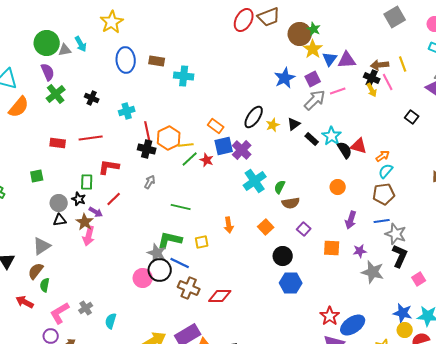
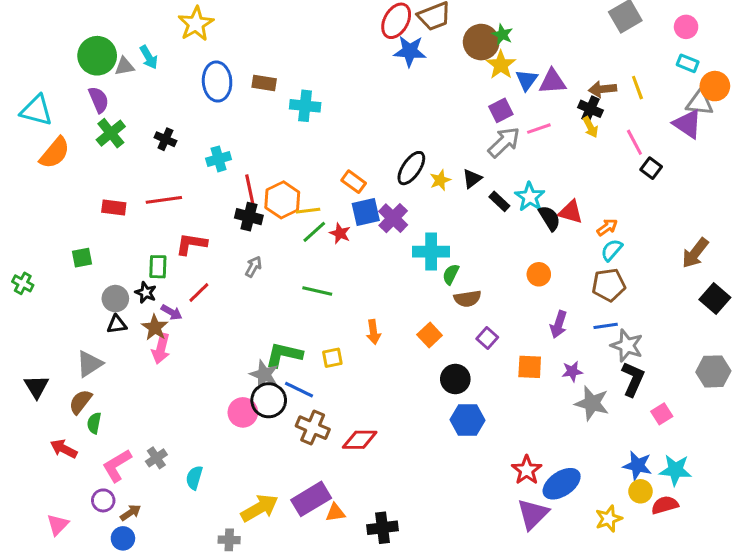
blue star: (285, 78) -> (410, 51), moved, turned 30
pink line: (388, 82) -> (634, 142), moved
cyan cross: (255, 181) -> (431, 252), moved, turned 35
green line: (181, 207) -> (317, 291), moved

